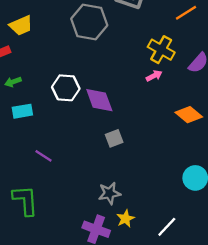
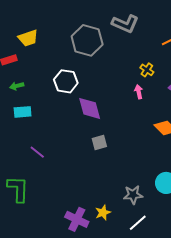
yellow cross: (161, 50) -> (147, 70), size x0.6
pink arrow: (154, 76) -> (139, 92), turned -80
white hexagon: (66, 88) -> (66, 81), moved
gray star: (109, 193) -> (133, 195), moved

